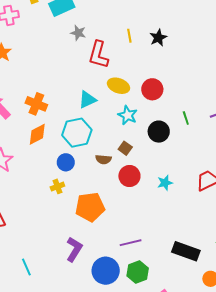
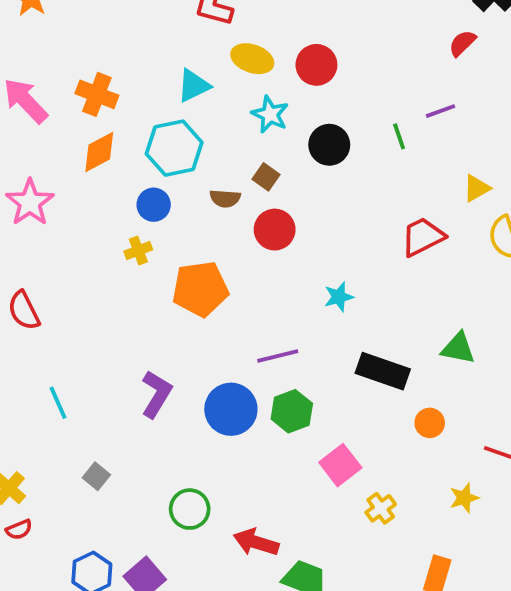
green line: (186, 118) -> (399, 136), moved
cyan star: (165, 183) -> (339, 297), moved
purple L-shape: (74, 249) -> (156, 394), moved
cyan line: (26, 267) -> (58, 403), moved

